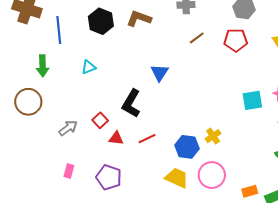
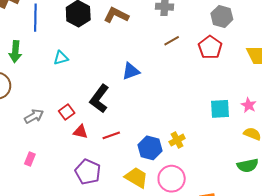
red pentagon: (236, 40) -> (210, 47), turned 30
blue triangle: (159, 73) -> (131, 71), turned 30
purple pentagon: (109, 177) -> (88, 172), moved

